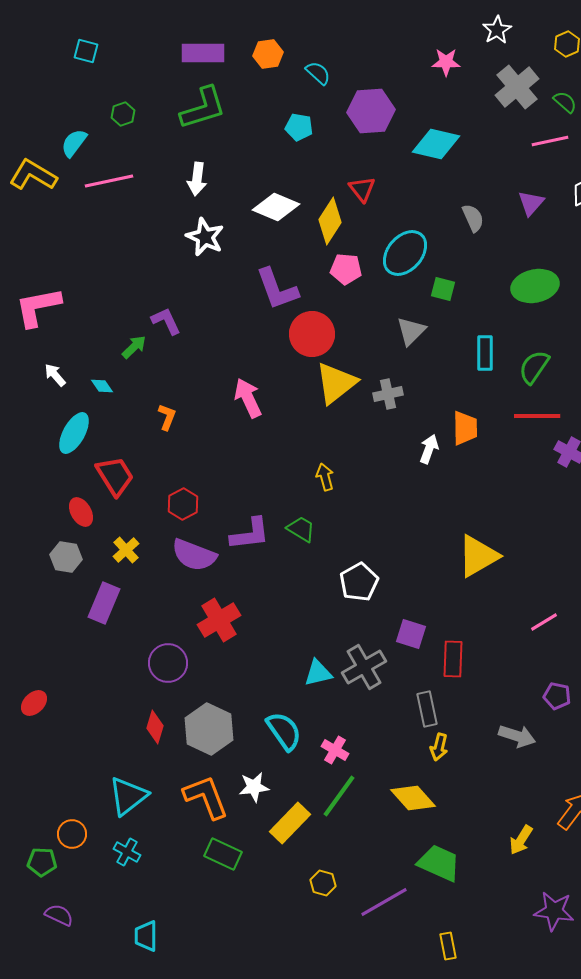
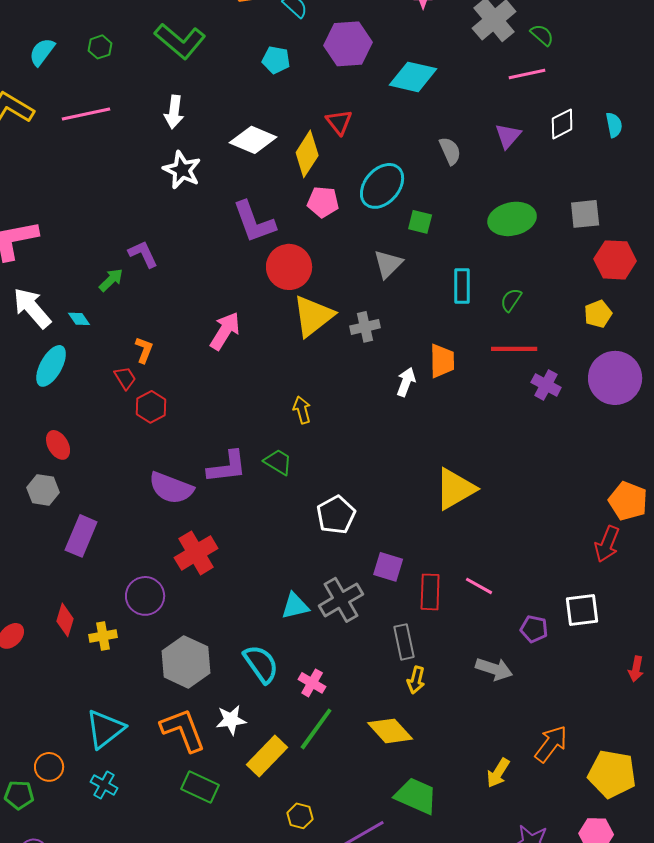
green L-shape: (203, 108) -> (180, 41), turned 57
cyan semicircle: (74, 143) -> (42, 52), moved
green semicircle: (534, 367) -> (511, 300), size x0.7
white arrow: (55, 375) -> (32, 308), size x1.8
pink arrow: (248, 398) -> (225, 331), turned 57
red trapezoid: (115, 476) -> (125, 378), moved, size x0.6
red hexagon: (183, 504) -> (151, 407), moved
yellow cross: (126, 550) -> (103, 636), moved, turned 32
pink line: (544, 622) -> (479, 586), moved, turned 60
red diamond: (155, 727) -> (65, 620), moved

